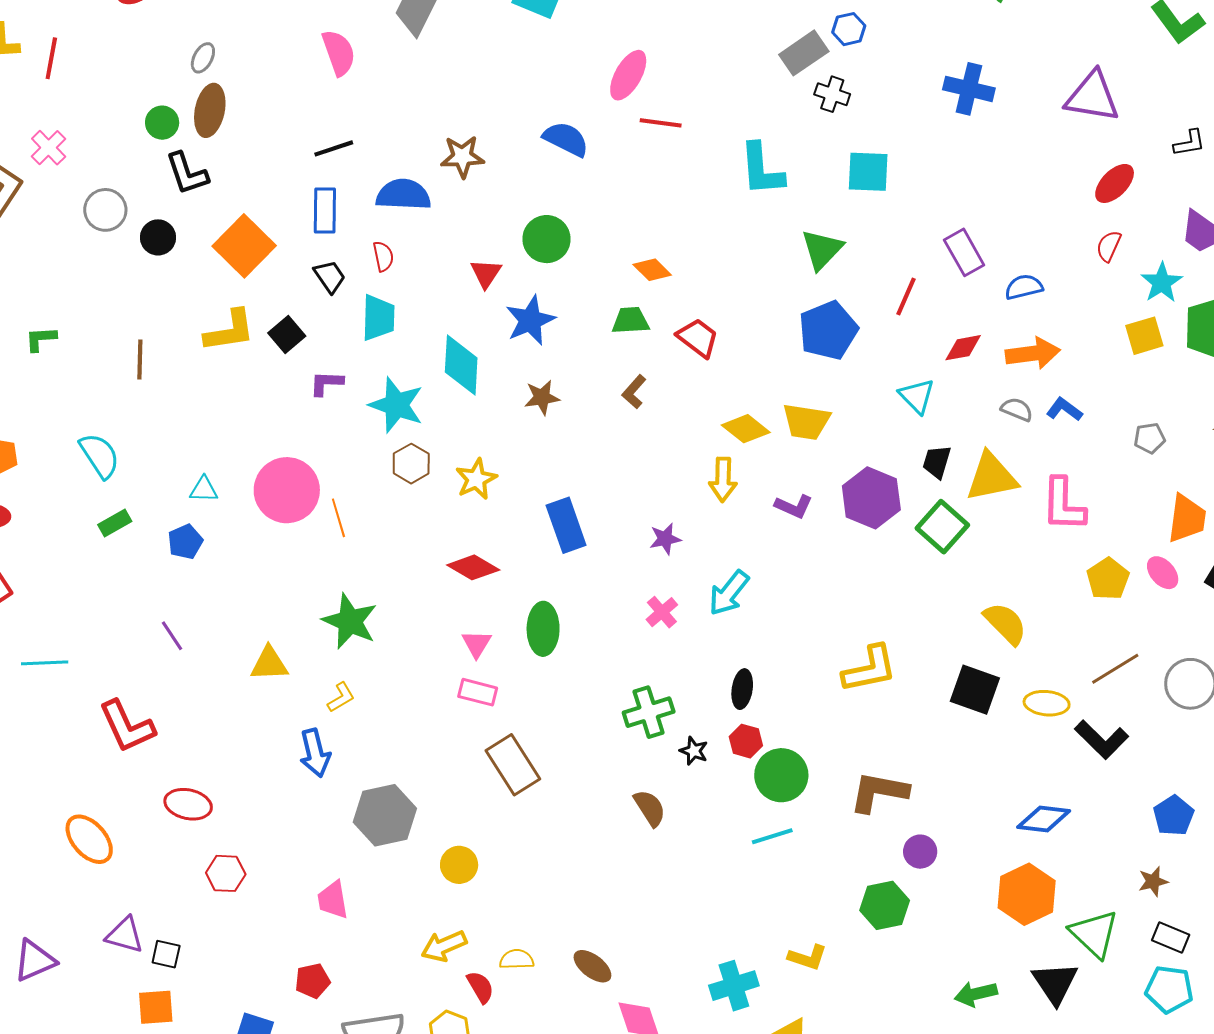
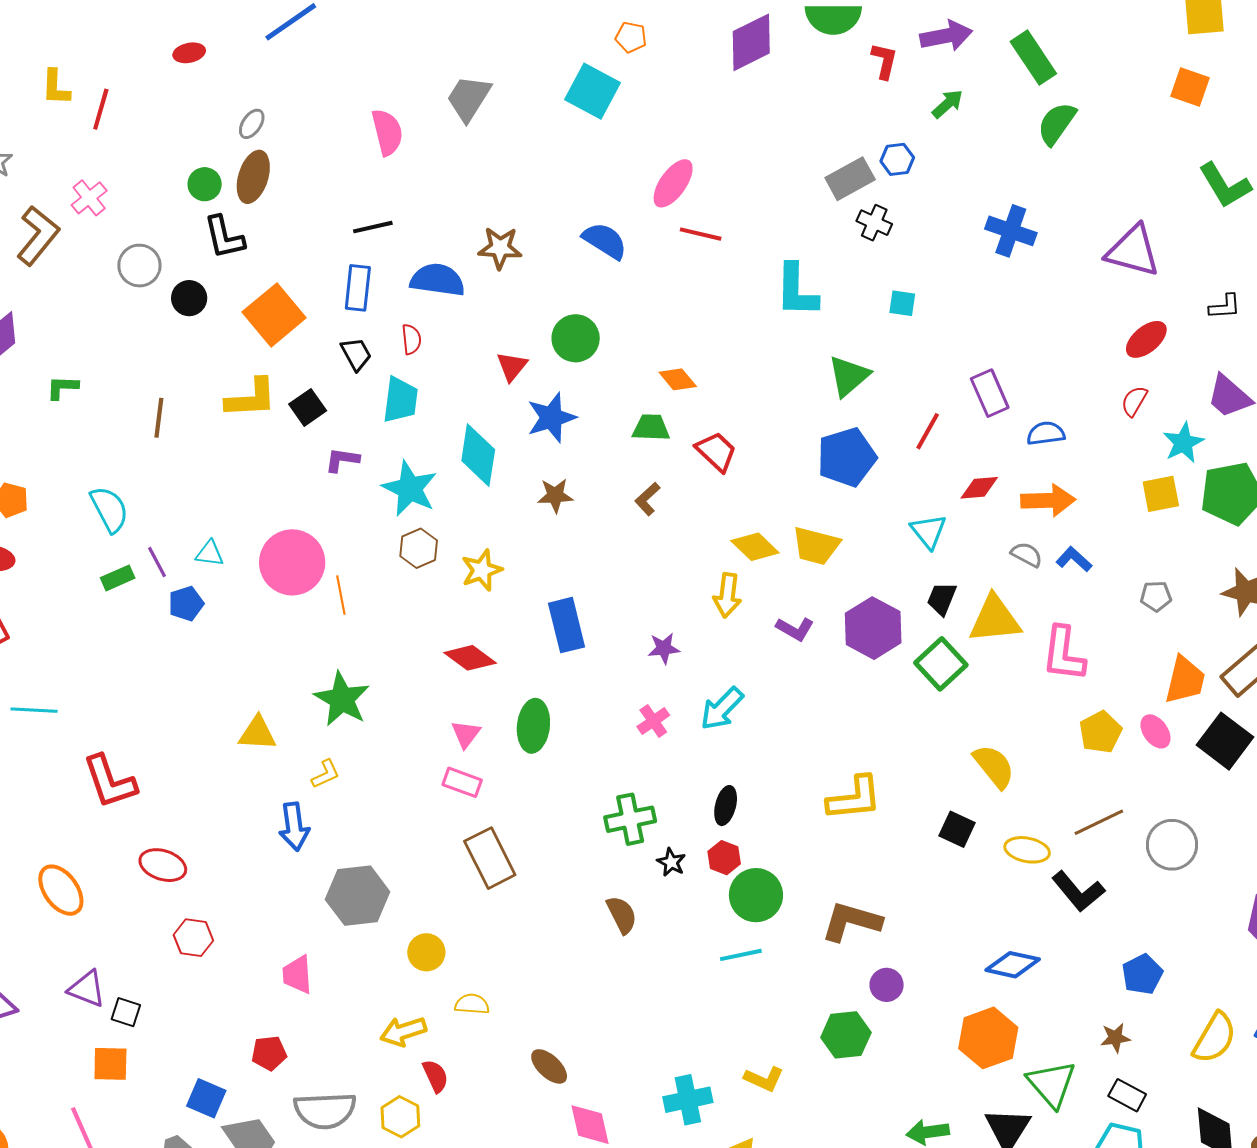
cyan square: (868, 172) -> (902, 303), size x0.6
purple line: (172, 636) -> (157, 562), moved
black square: (975, 690) -> (957, 829), size x0.7
yellow semicircle: (517, 959) -> (472, 1004), moved

